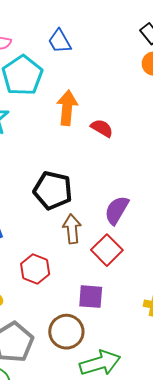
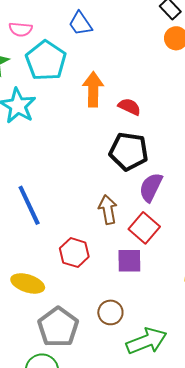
black pentagon: (53, 190) -> (129, 151), moved
purple square: (91, 297) -> (129, 261), moved
brown circle: (66, 332) -> (110, 312), size x0.7

